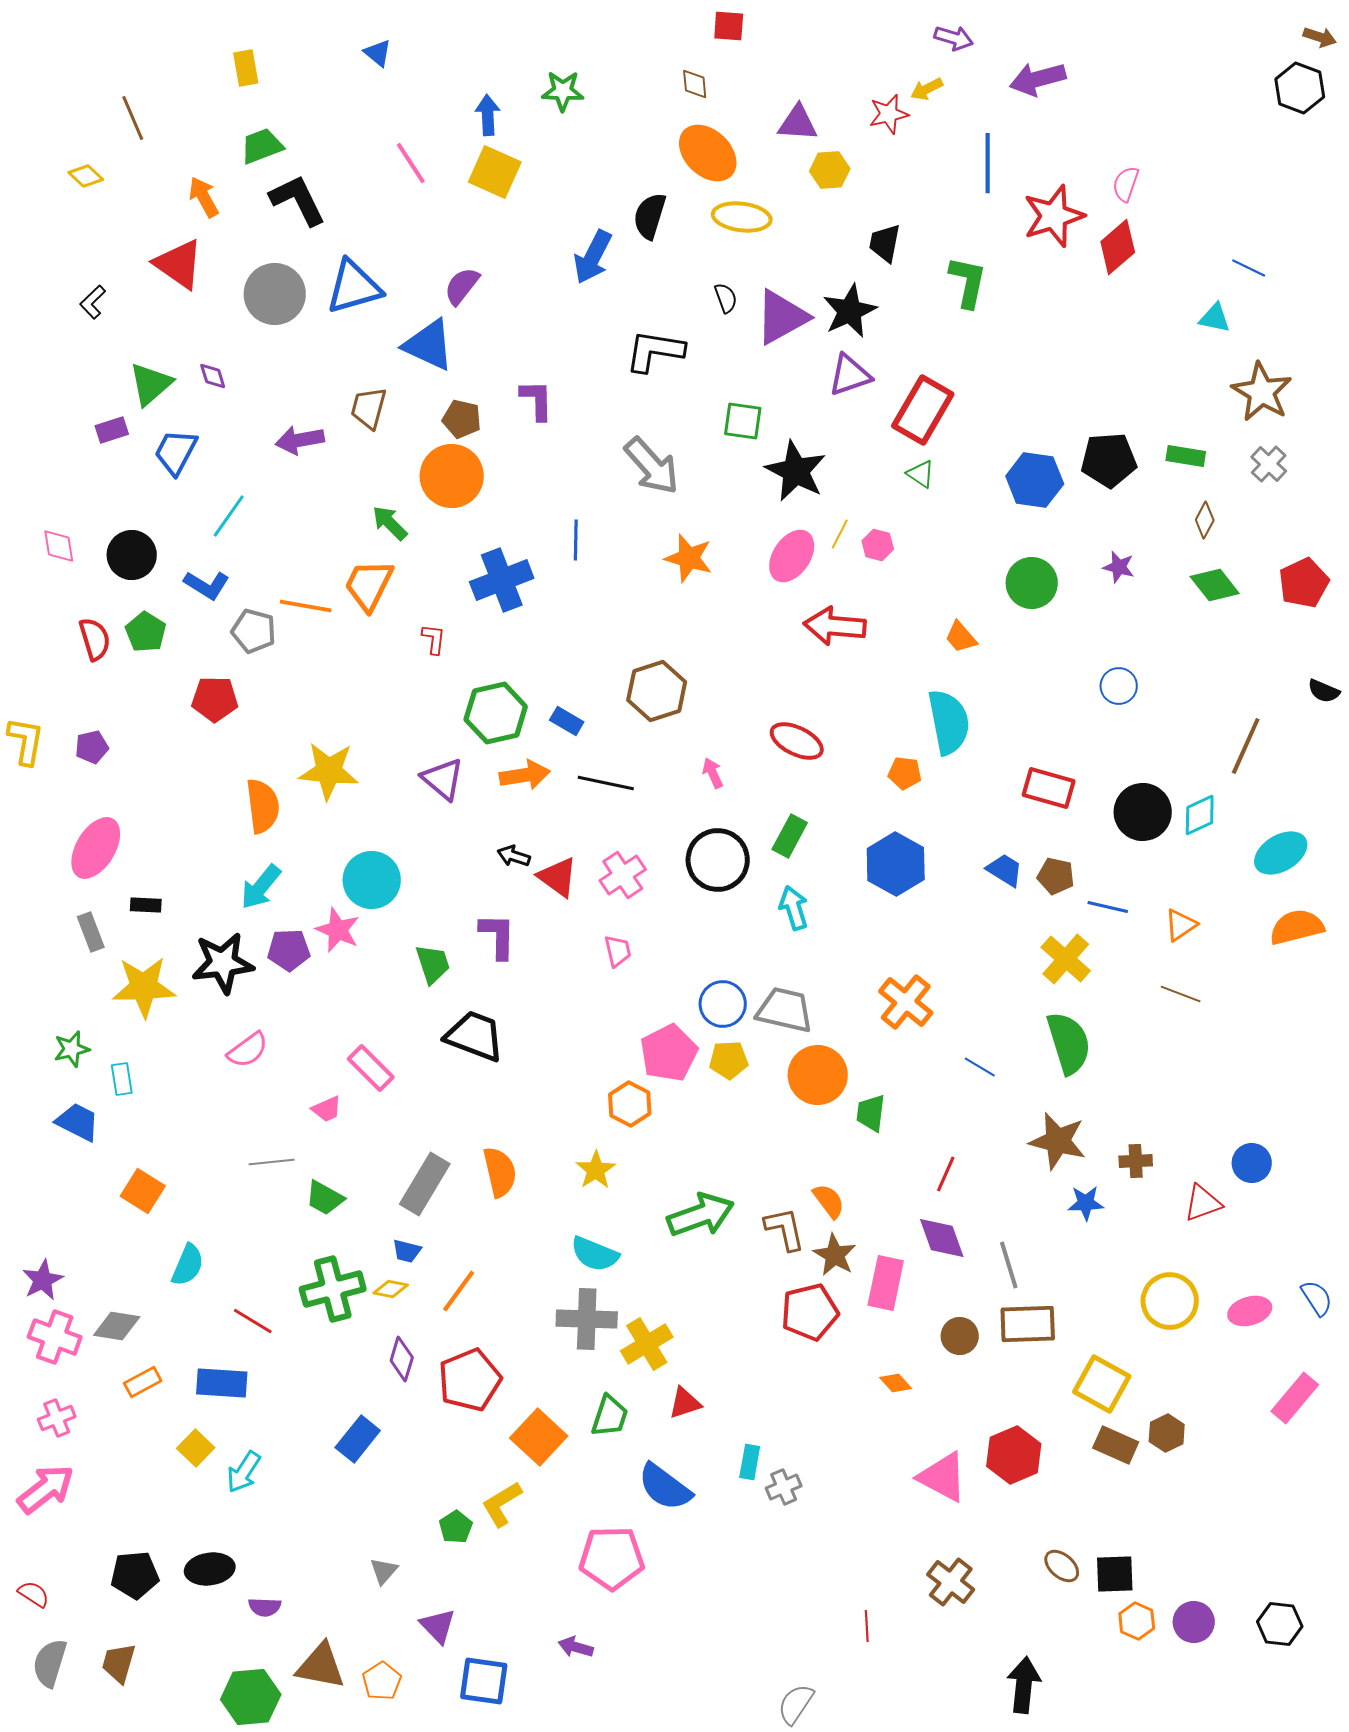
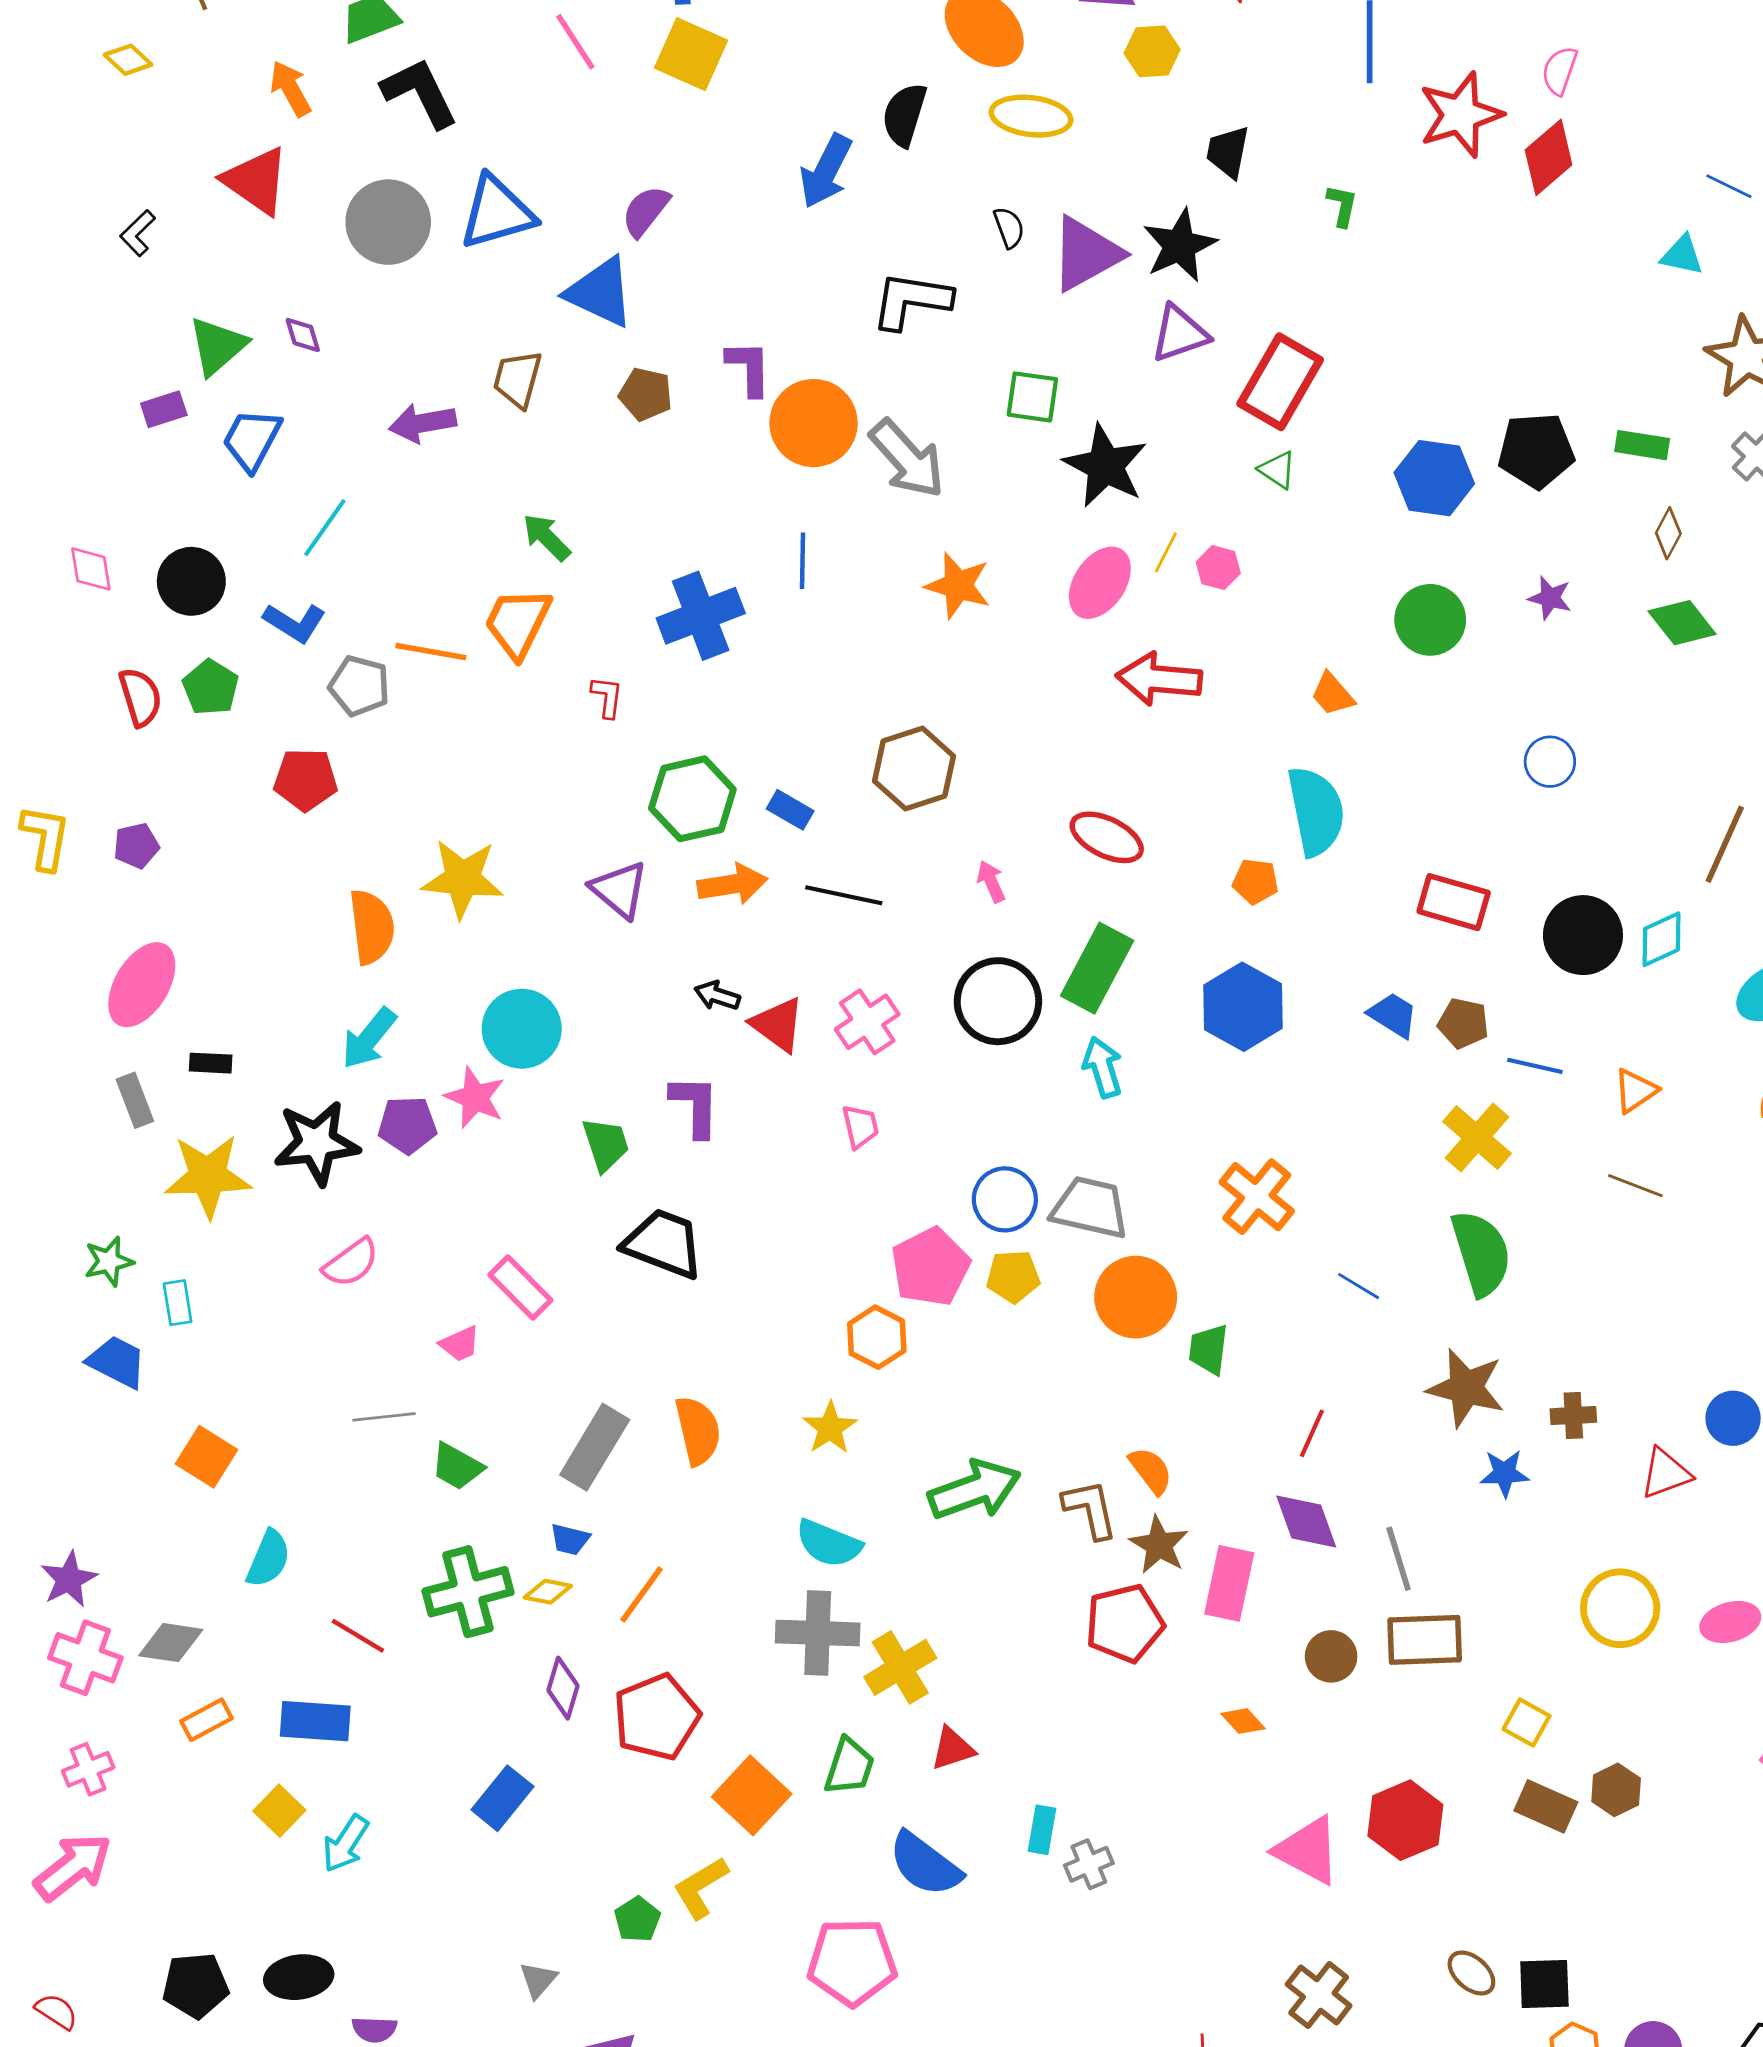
green L-shape: (968, 282) -> (1342, 206), size x0.6
orange circle: (452, 476) -> (814, 423), moved
green rectangle: (790, 836) -> (1097, 968), size x1.5
yellow square: (1102, 1384) -> (1527, 1722), size x0.6

